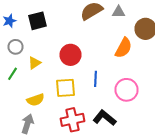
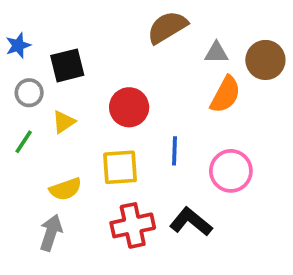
gray triangle: (118, 12) -> (216, 53), moved
black square: (38, 21) -> (67, 65), moved

